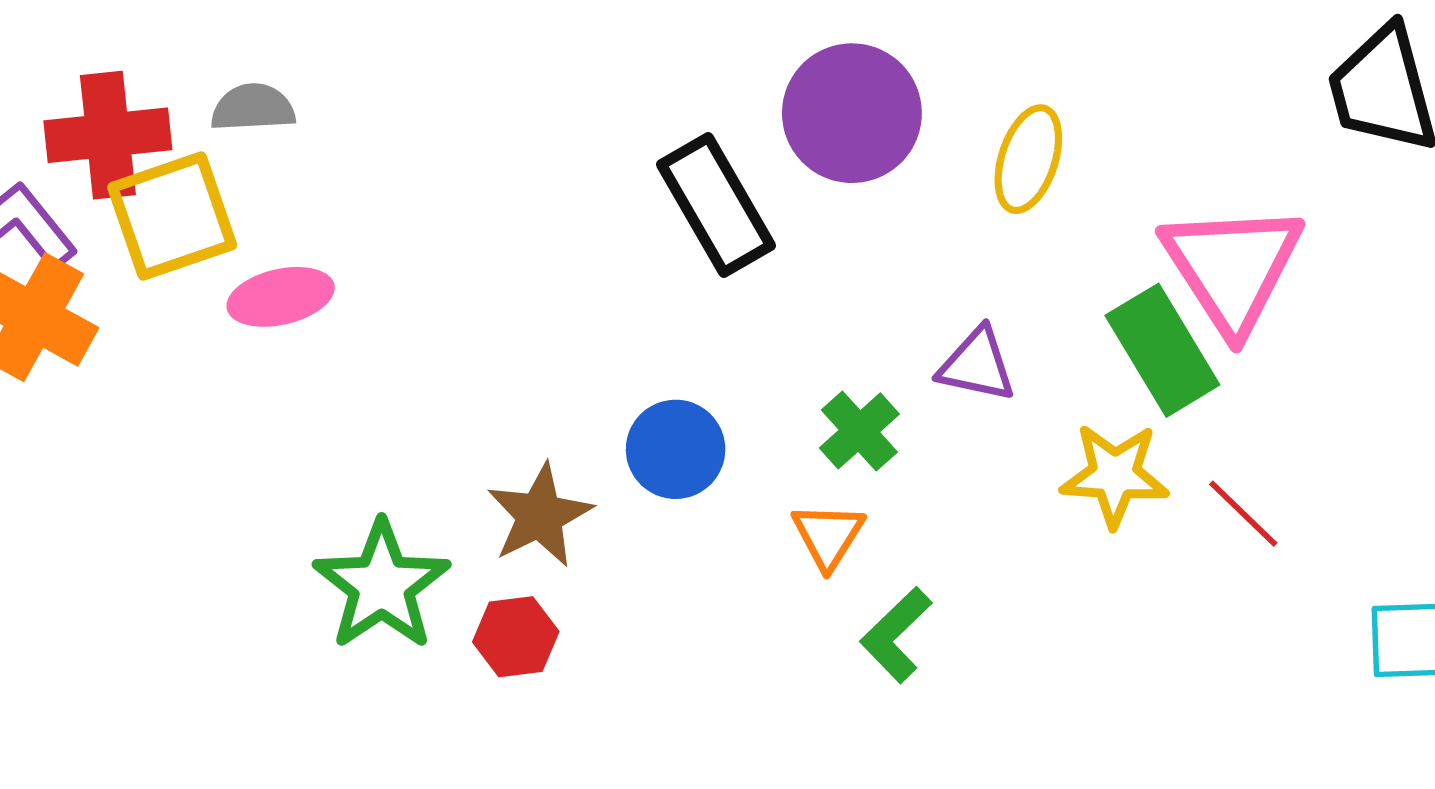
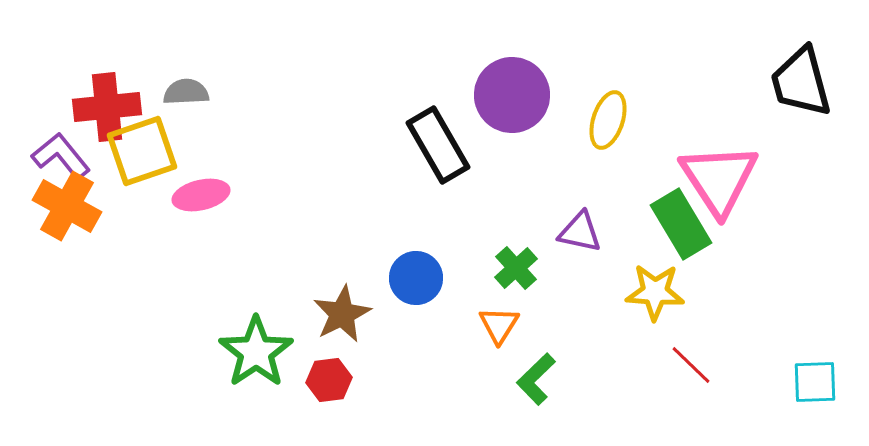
red line: (1243, 514) -> (691, 365), moved

